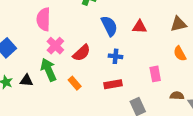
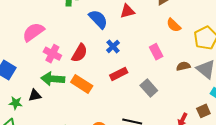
pink semicircle: (43, 19) -> (33, 32), turned 70
blue cross: (115, 56) -> (113, 46), turned -32
green arrow: (48, 70) -> (53, 79), turned -45
orange rectangle: (75, 83) -> (82, 84), size x1.5

